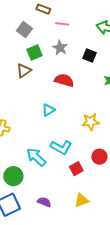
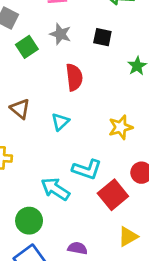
brown triangle: (24, 71) -> (20, 109), moved, turned -35
red semicircle: (64, 80) -> (74, 77), turned 78
red square: (76, 169) -> (113, 195), size x1.5

